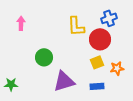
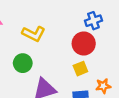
yellow L-shape: (76, 26) -> (34, 34), moved, turned -60
orange star: (117, 68) -> (103, 86), moved

